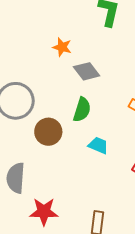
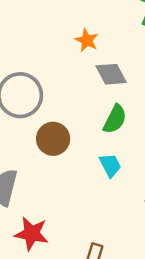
green semicircle: (82, 110) -> (115, 119), moved
cyan trapezoid: (98, 145) -> (110, 165), turned 30

